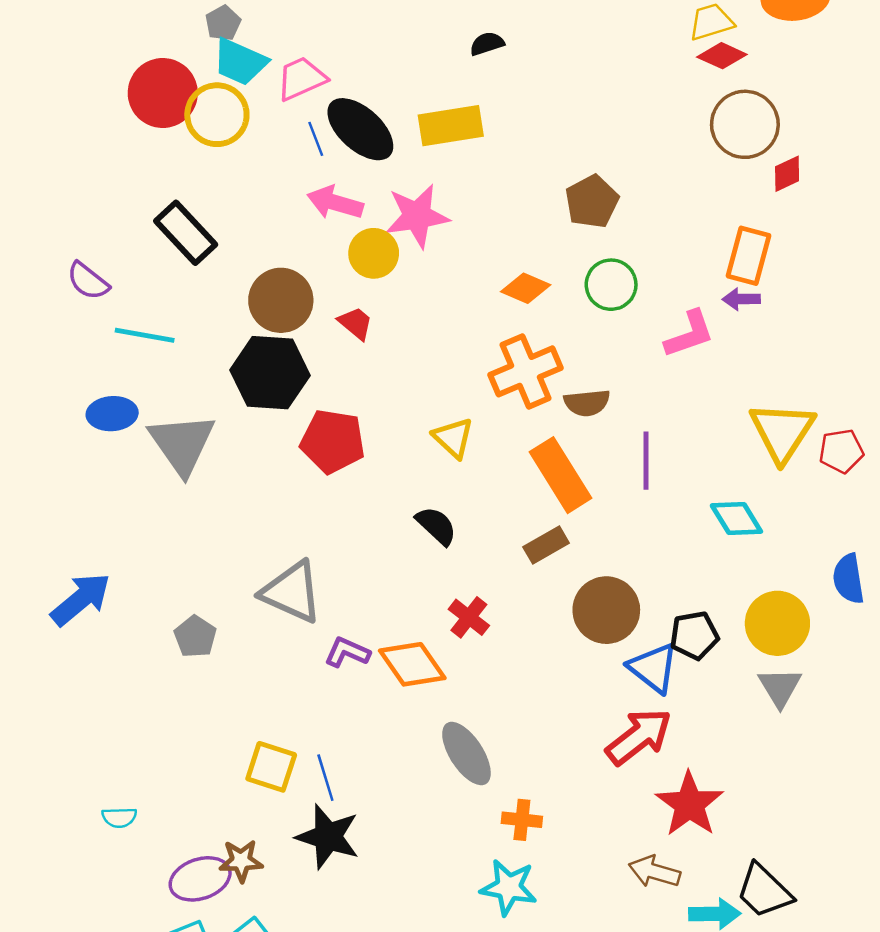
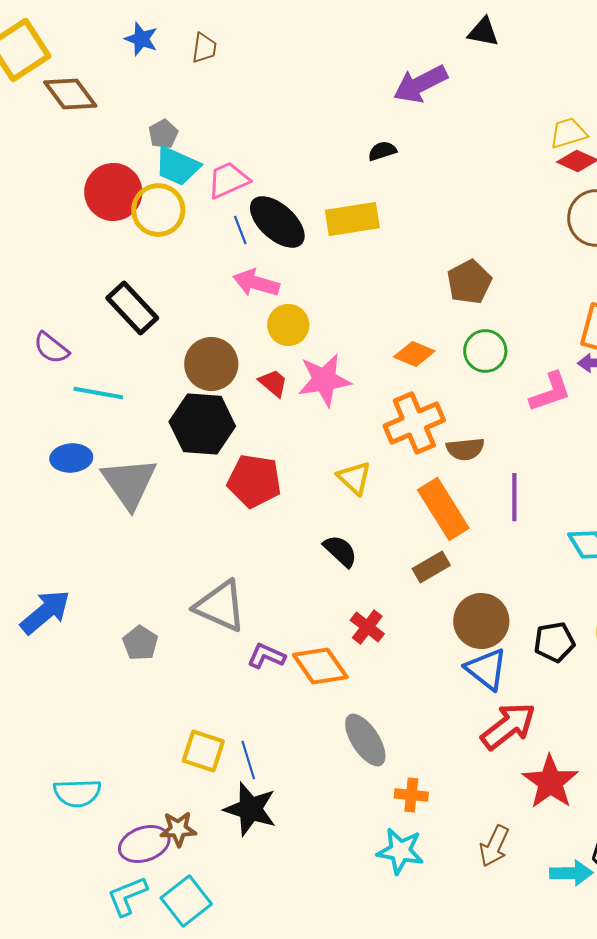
pink star: (417, 216) -> (324, 380), moved
blue triangle: (653, 668) -> (486, 669), moved
cyan semicircle: (119, 817) -> (77, 793), size x1.6
brown arrow: (654, 872) -> (494, 846), moved, turned -81

